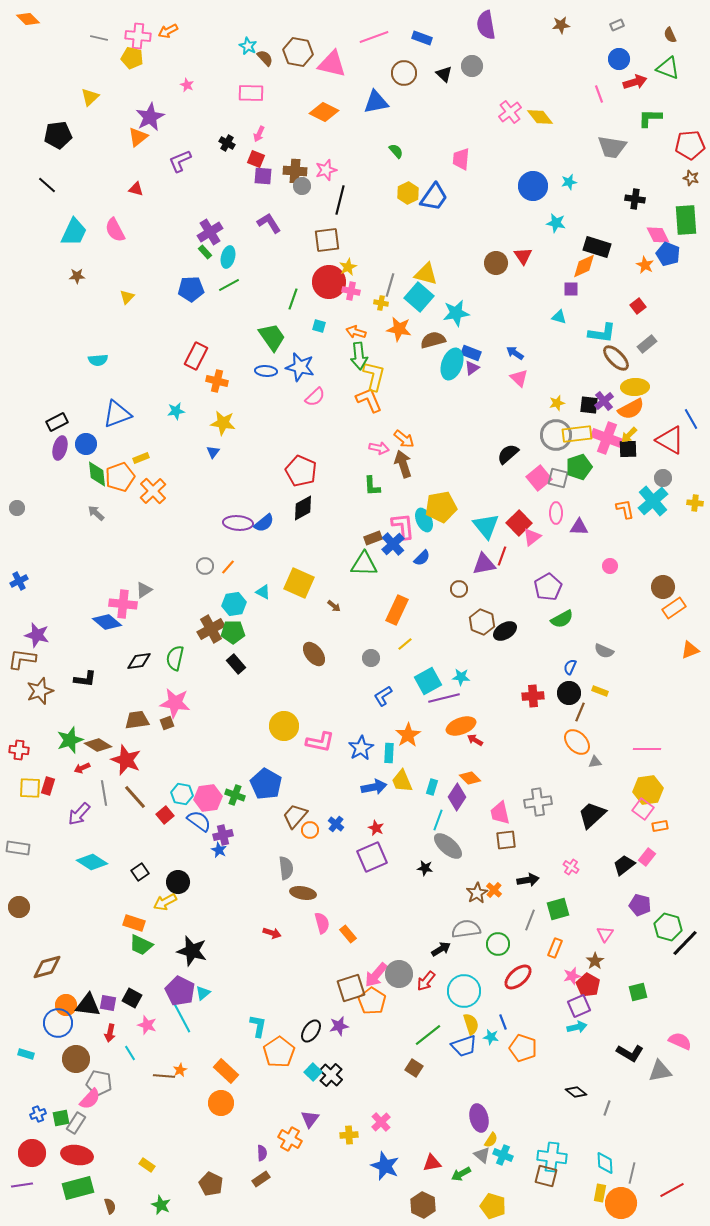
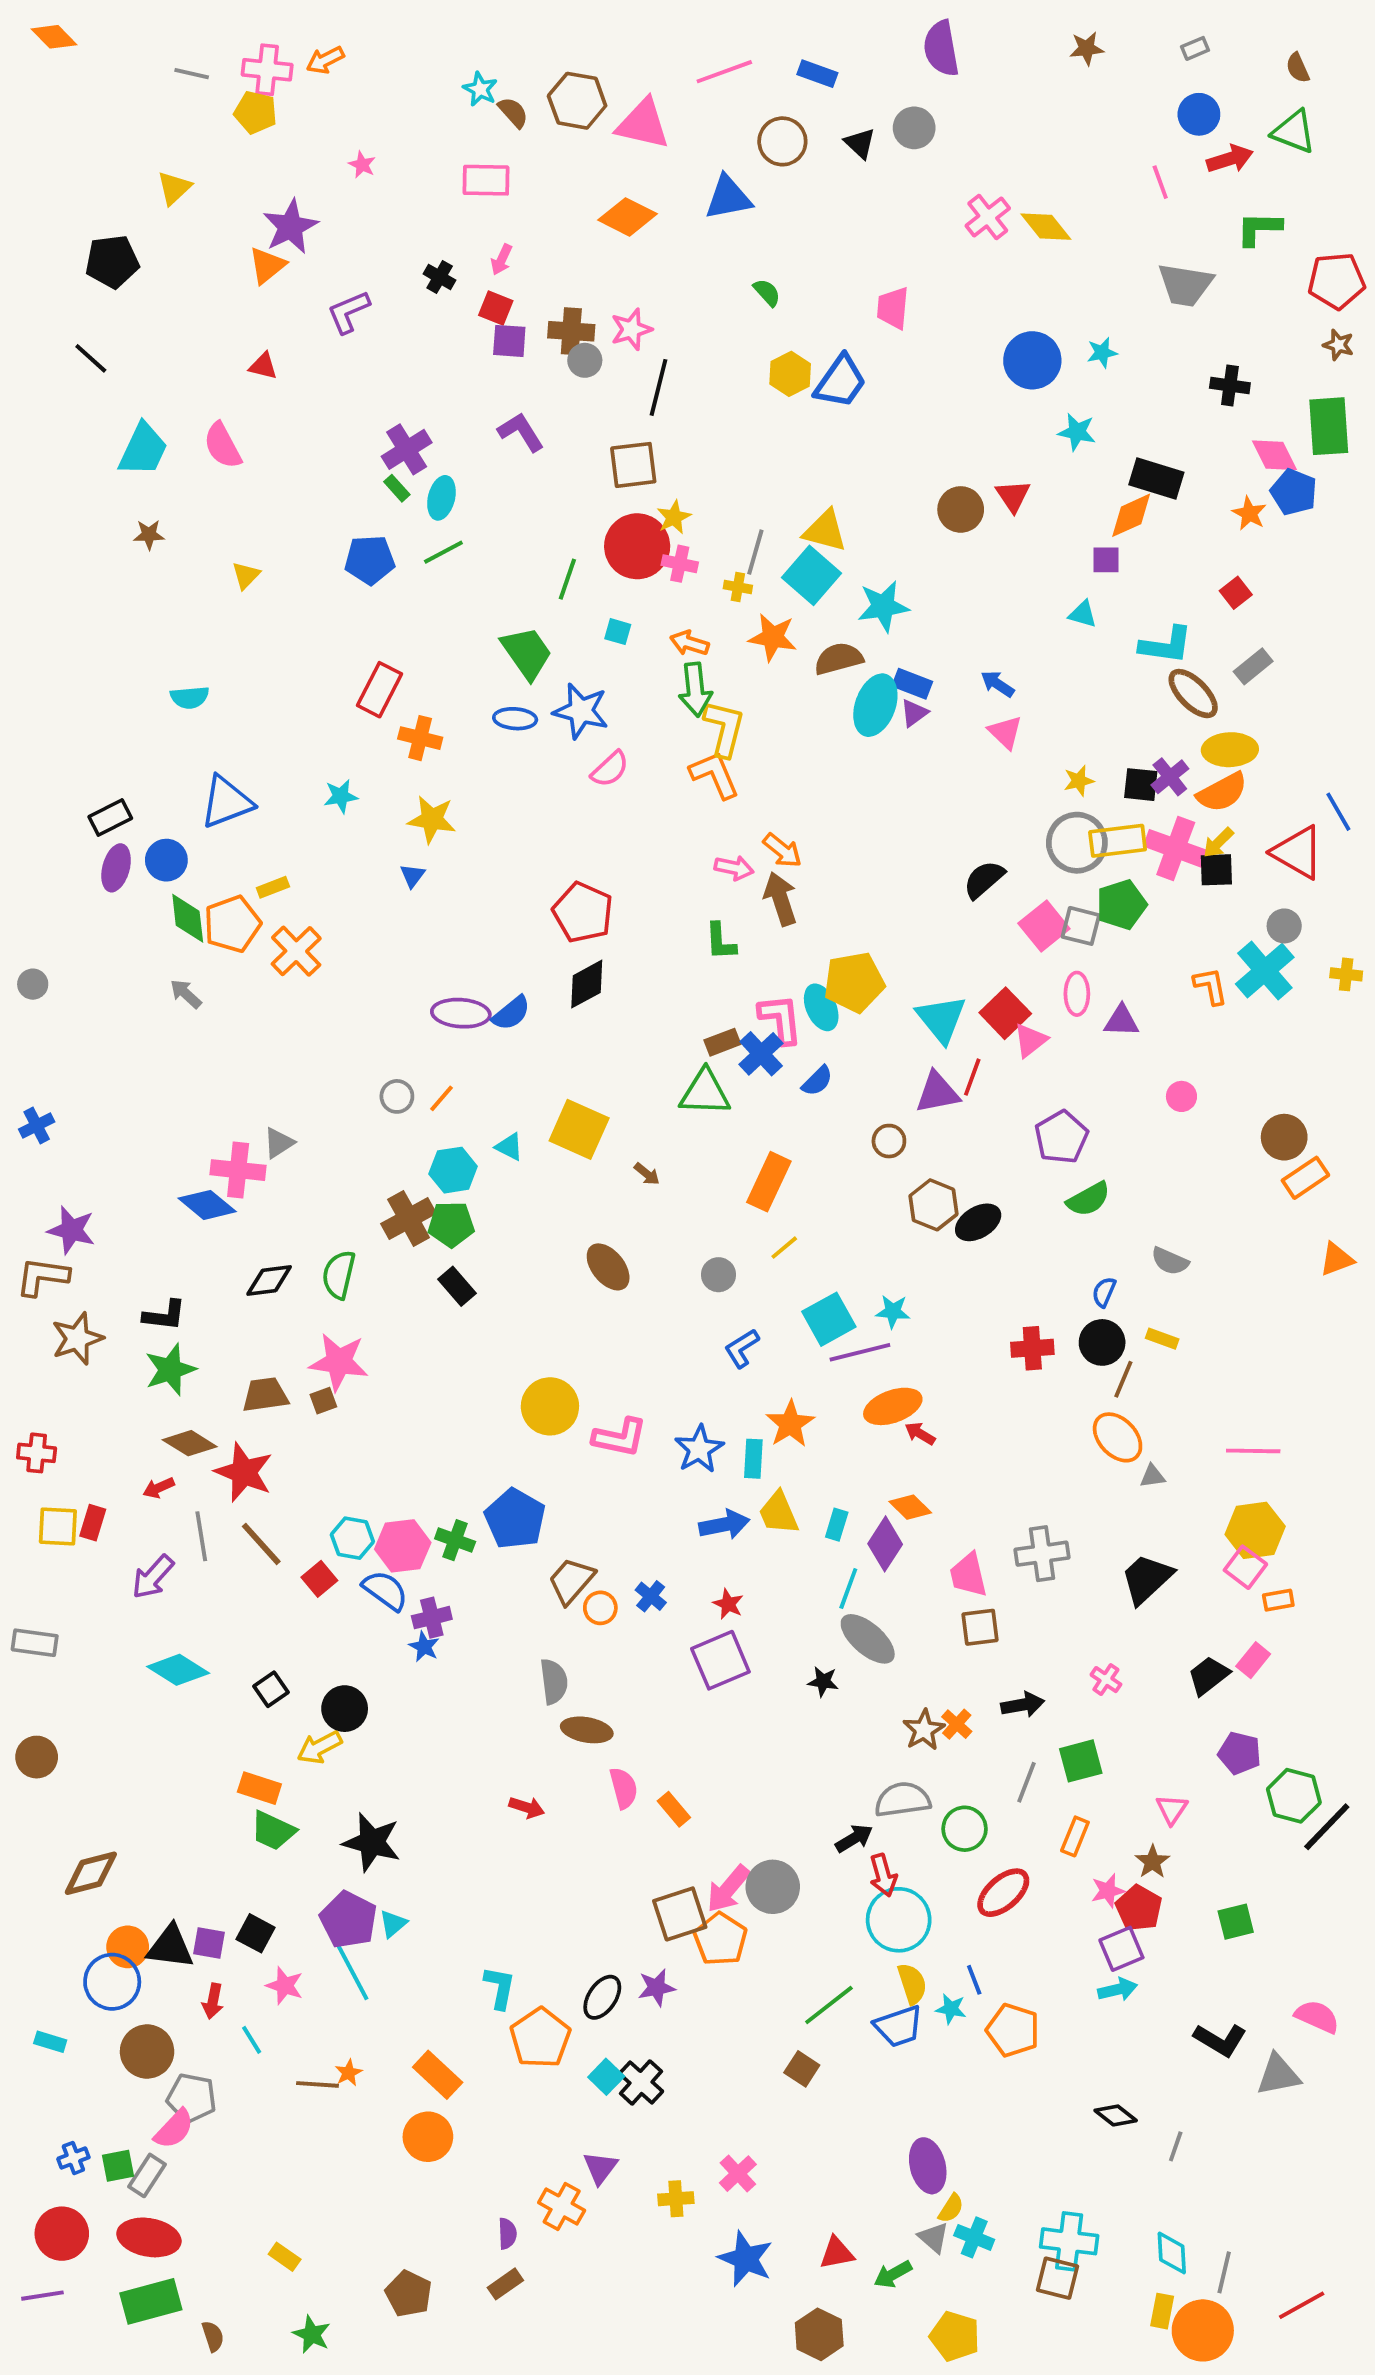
green star: (70, 740) -> (170, 1370), moved
red arrow: (426, 981) -> (883, 1875), moved, turned -55

